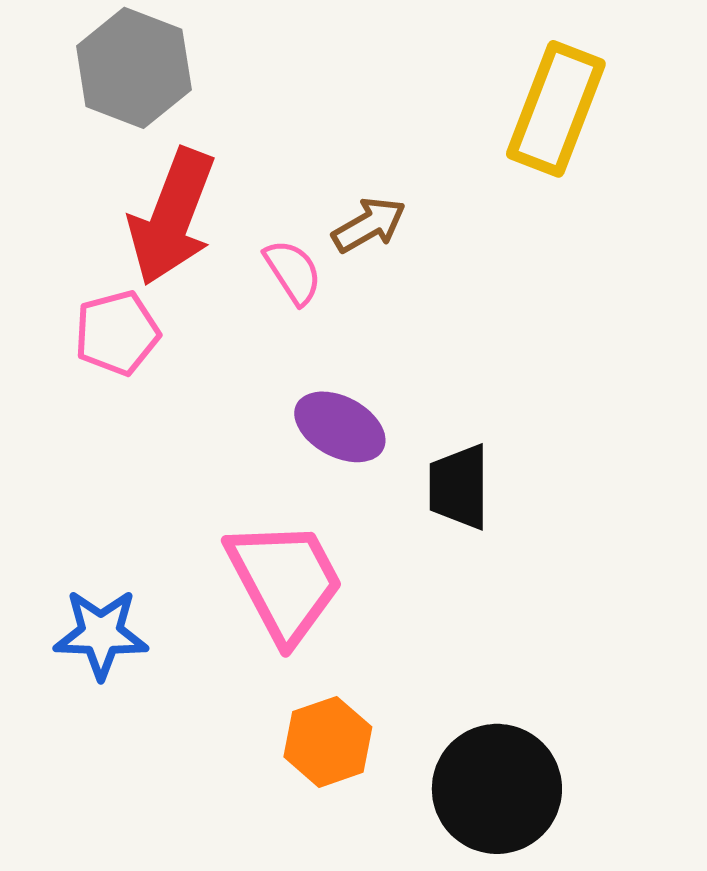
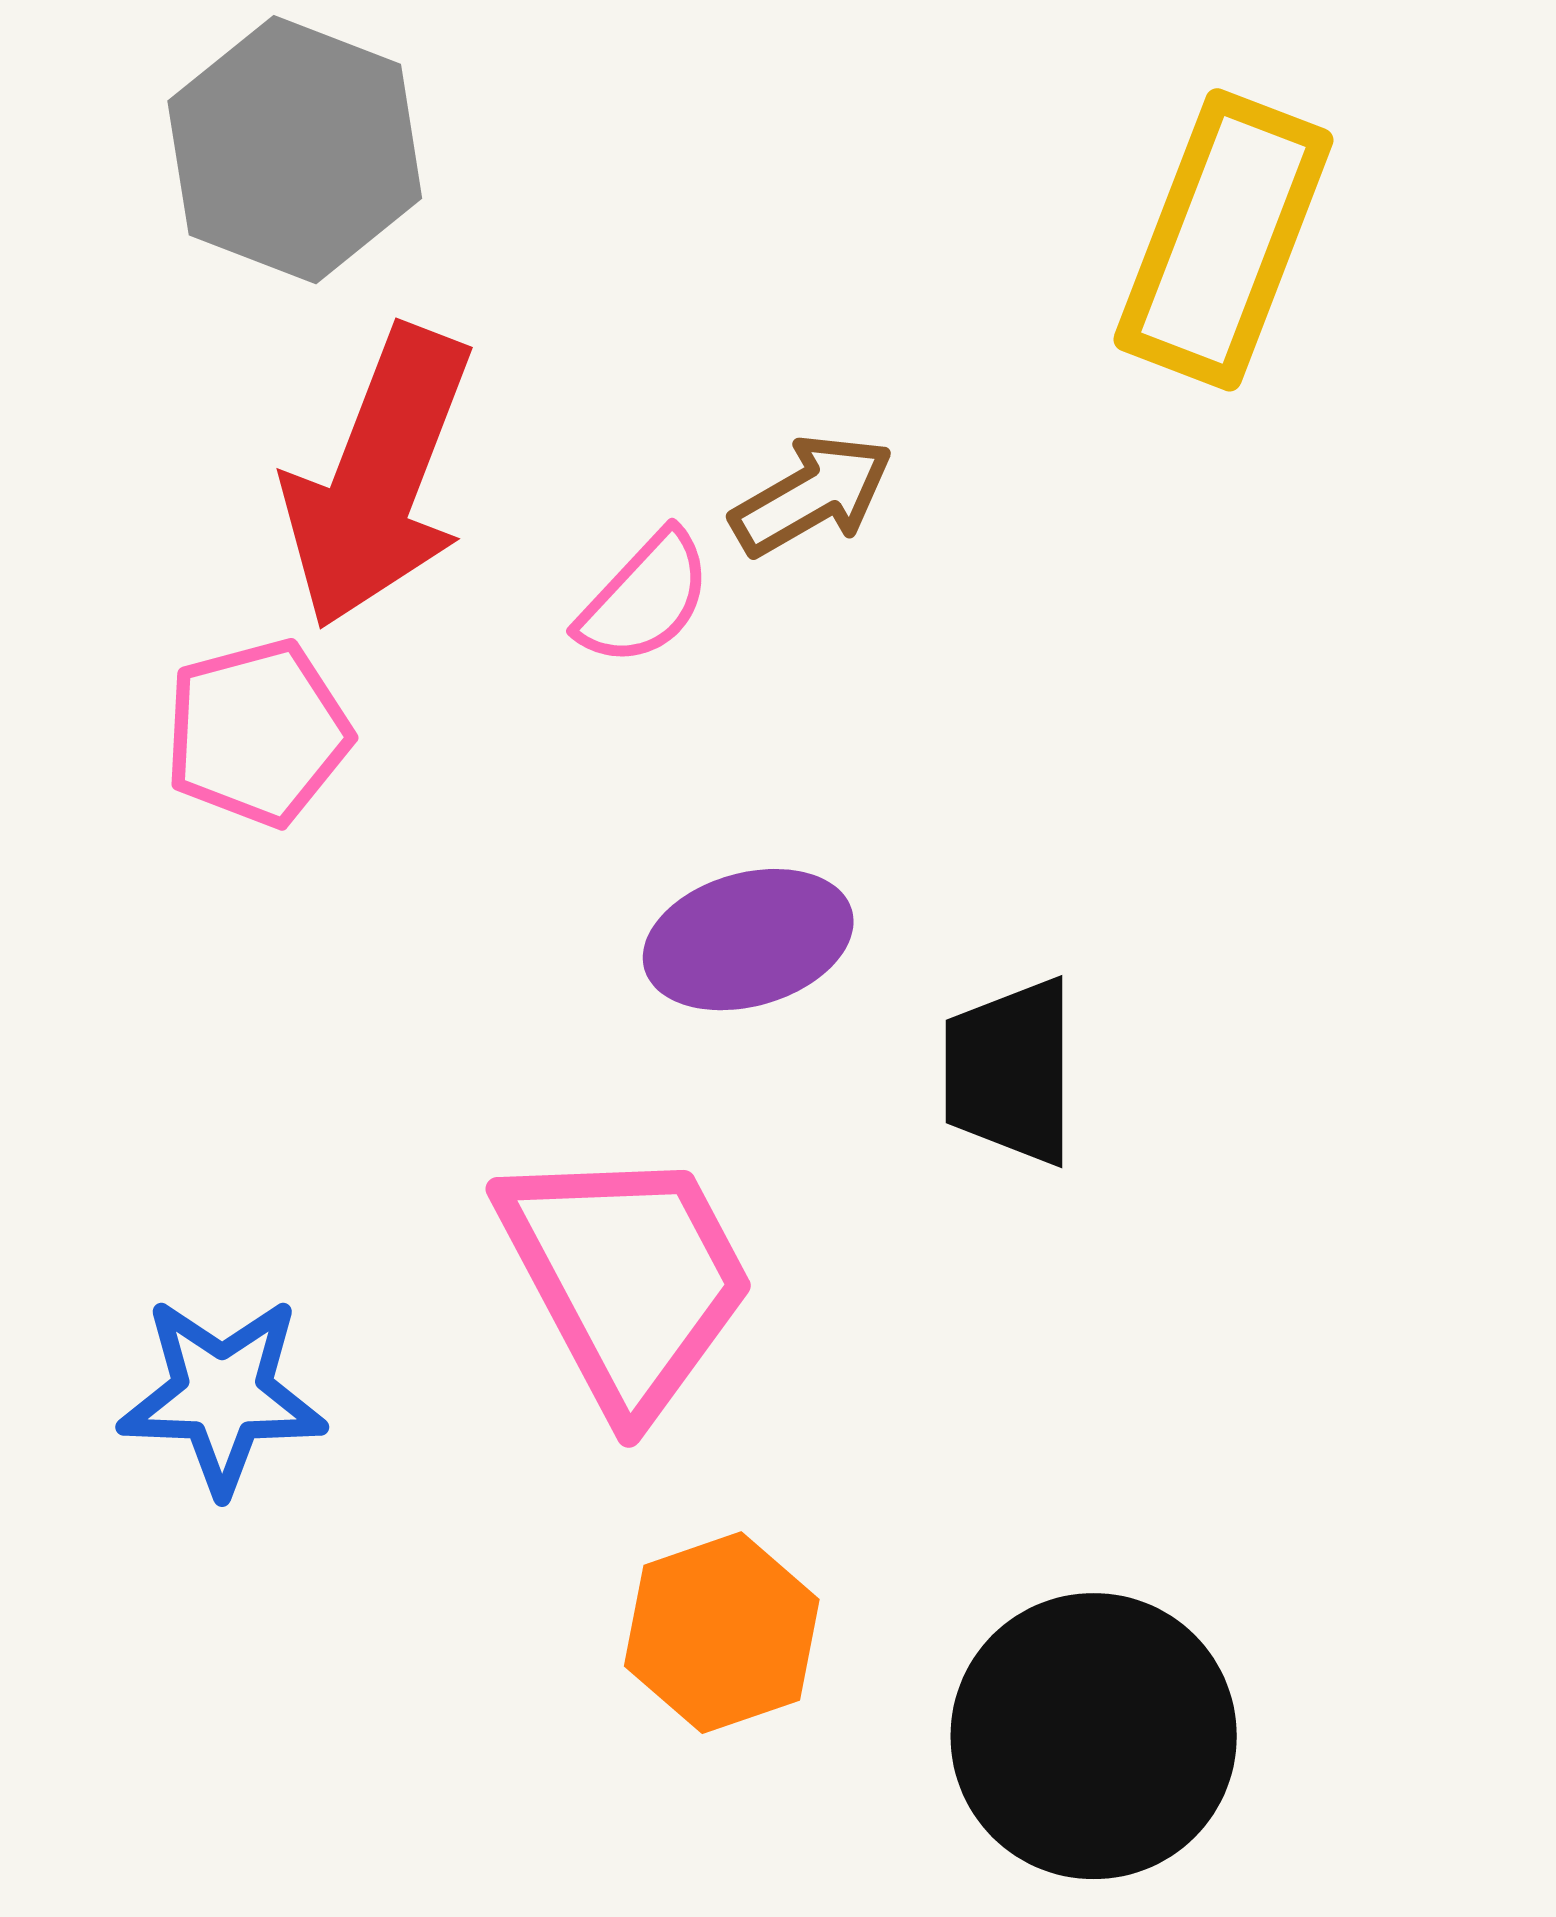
pink semicircle: (293, 272) -> (645, 599), turned 76
purple ellipse: (340, 427) -> (748, 940), turned -44

